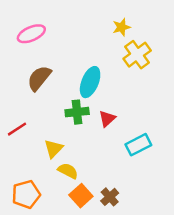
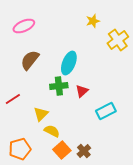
yellow cross: (137, 55) -> (118, 40), moved

